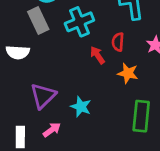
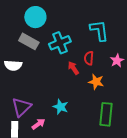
gray rectangle: (38, 20) -> (29, 41), turned -36
purple triangle: (43, 96) -> (21, 107), moved

